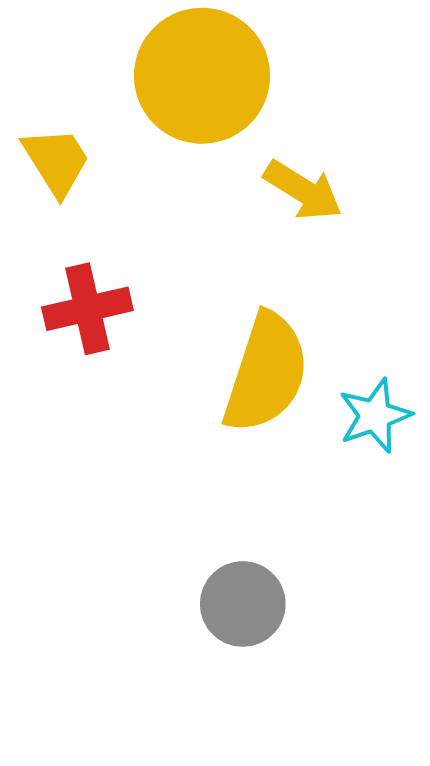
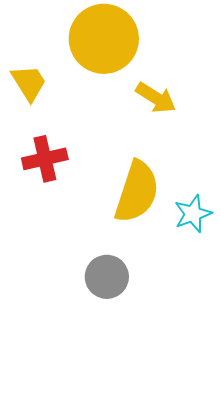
gray circle: (243, 604) -> (107, 277), moved

